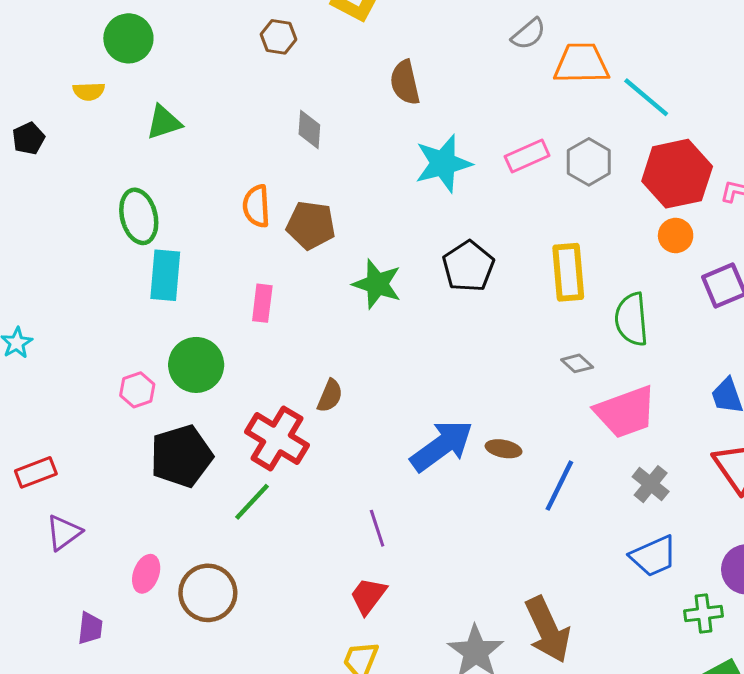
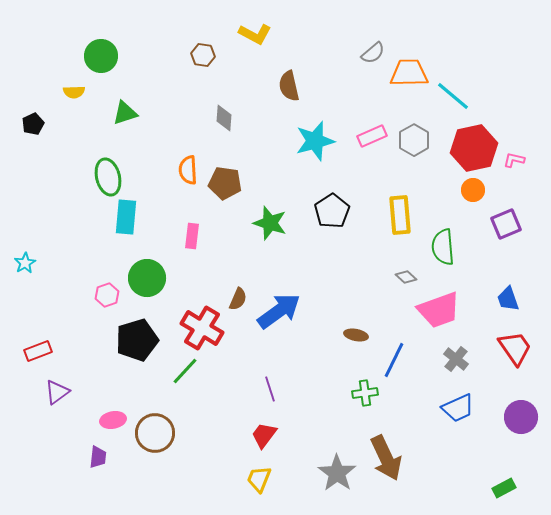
blue arrow: (442, 446) -> (279, 311), moved
pink ellipse: (146, 574) -> (113, 420), turned 60
green cross: (704, 613) -> (365, 393), moved
purple trapezoid: (90, 628) -> (98, 457), moved

